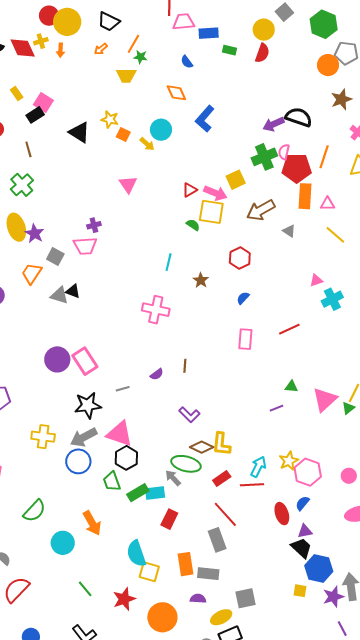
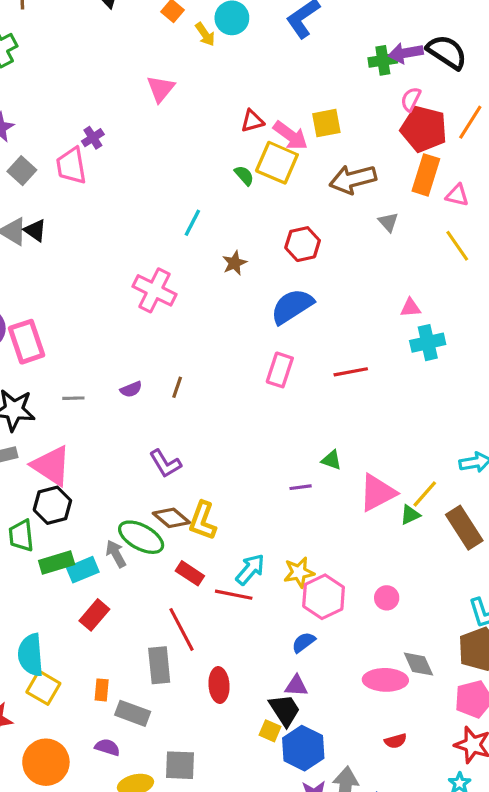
green cross: (264, 157) -> (383, 60), moved, size x0.7
purple cross: (94, 225) -> (93, 138), turned -32
pink trapezoid: (85, 246) -> (71, 166), turned 70
blue semicircle: (243, 298) -> (292, 306), size x2.0
pink circle: (349, 476) -> (387, 598), moved
red rectangle: (222, 478) -> (190, 573), turned 54
cyan rectangle: (155, 493) -> (83, 570), turned -30
red ellipse: (282, 514) -> (219, 685), moved
orange rectangle: (185, 564) -> (102, 690), size x0.6
yellow square: (300, 591) -> (270, 731), moved

